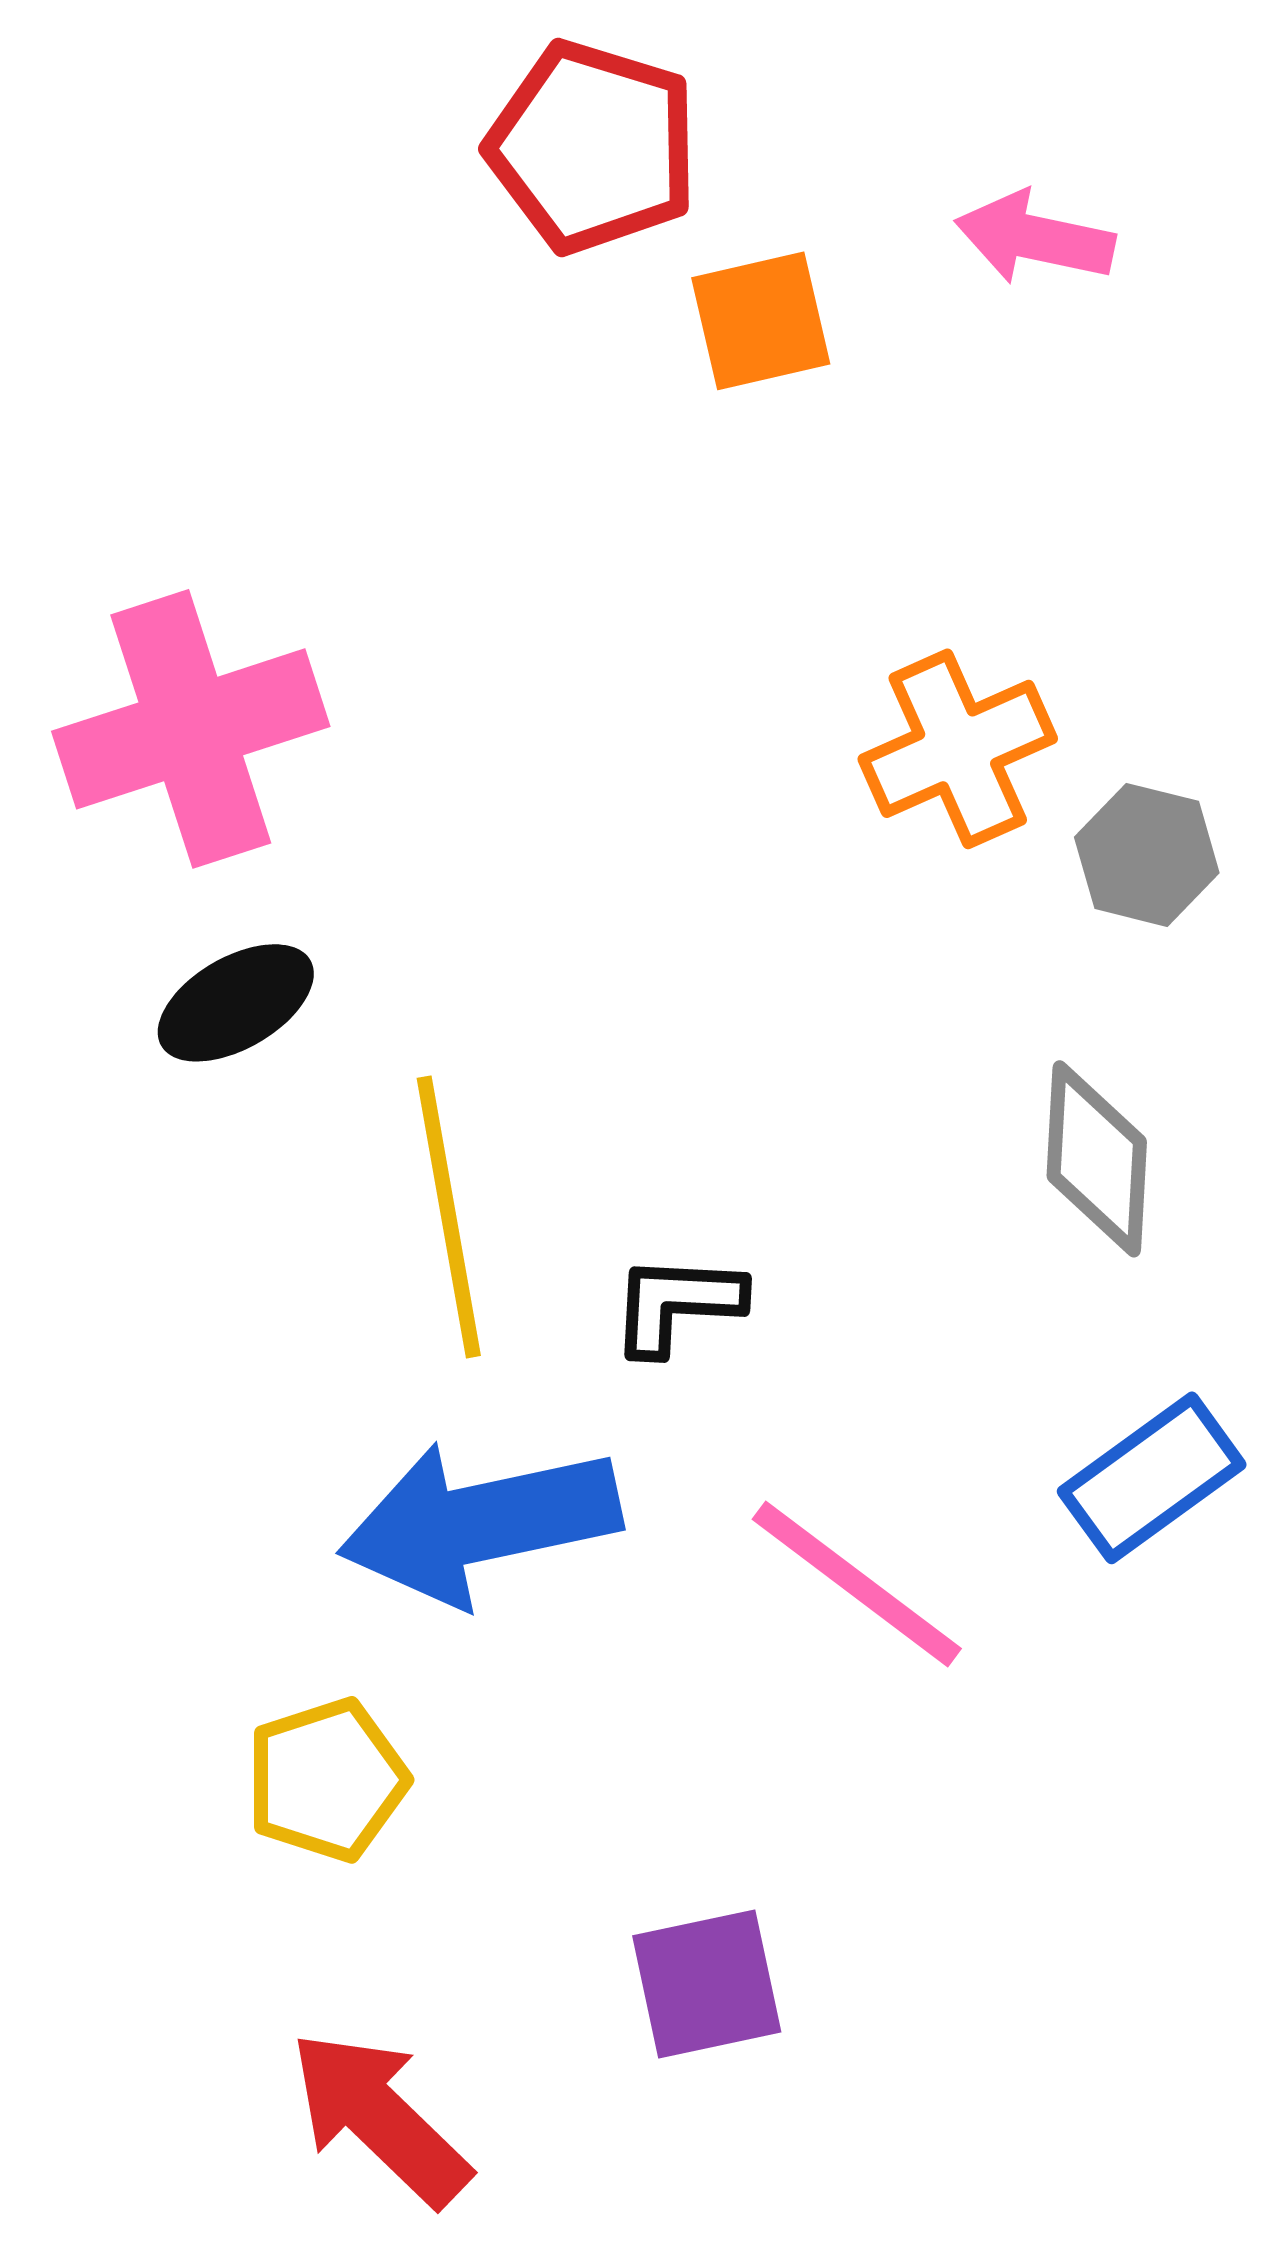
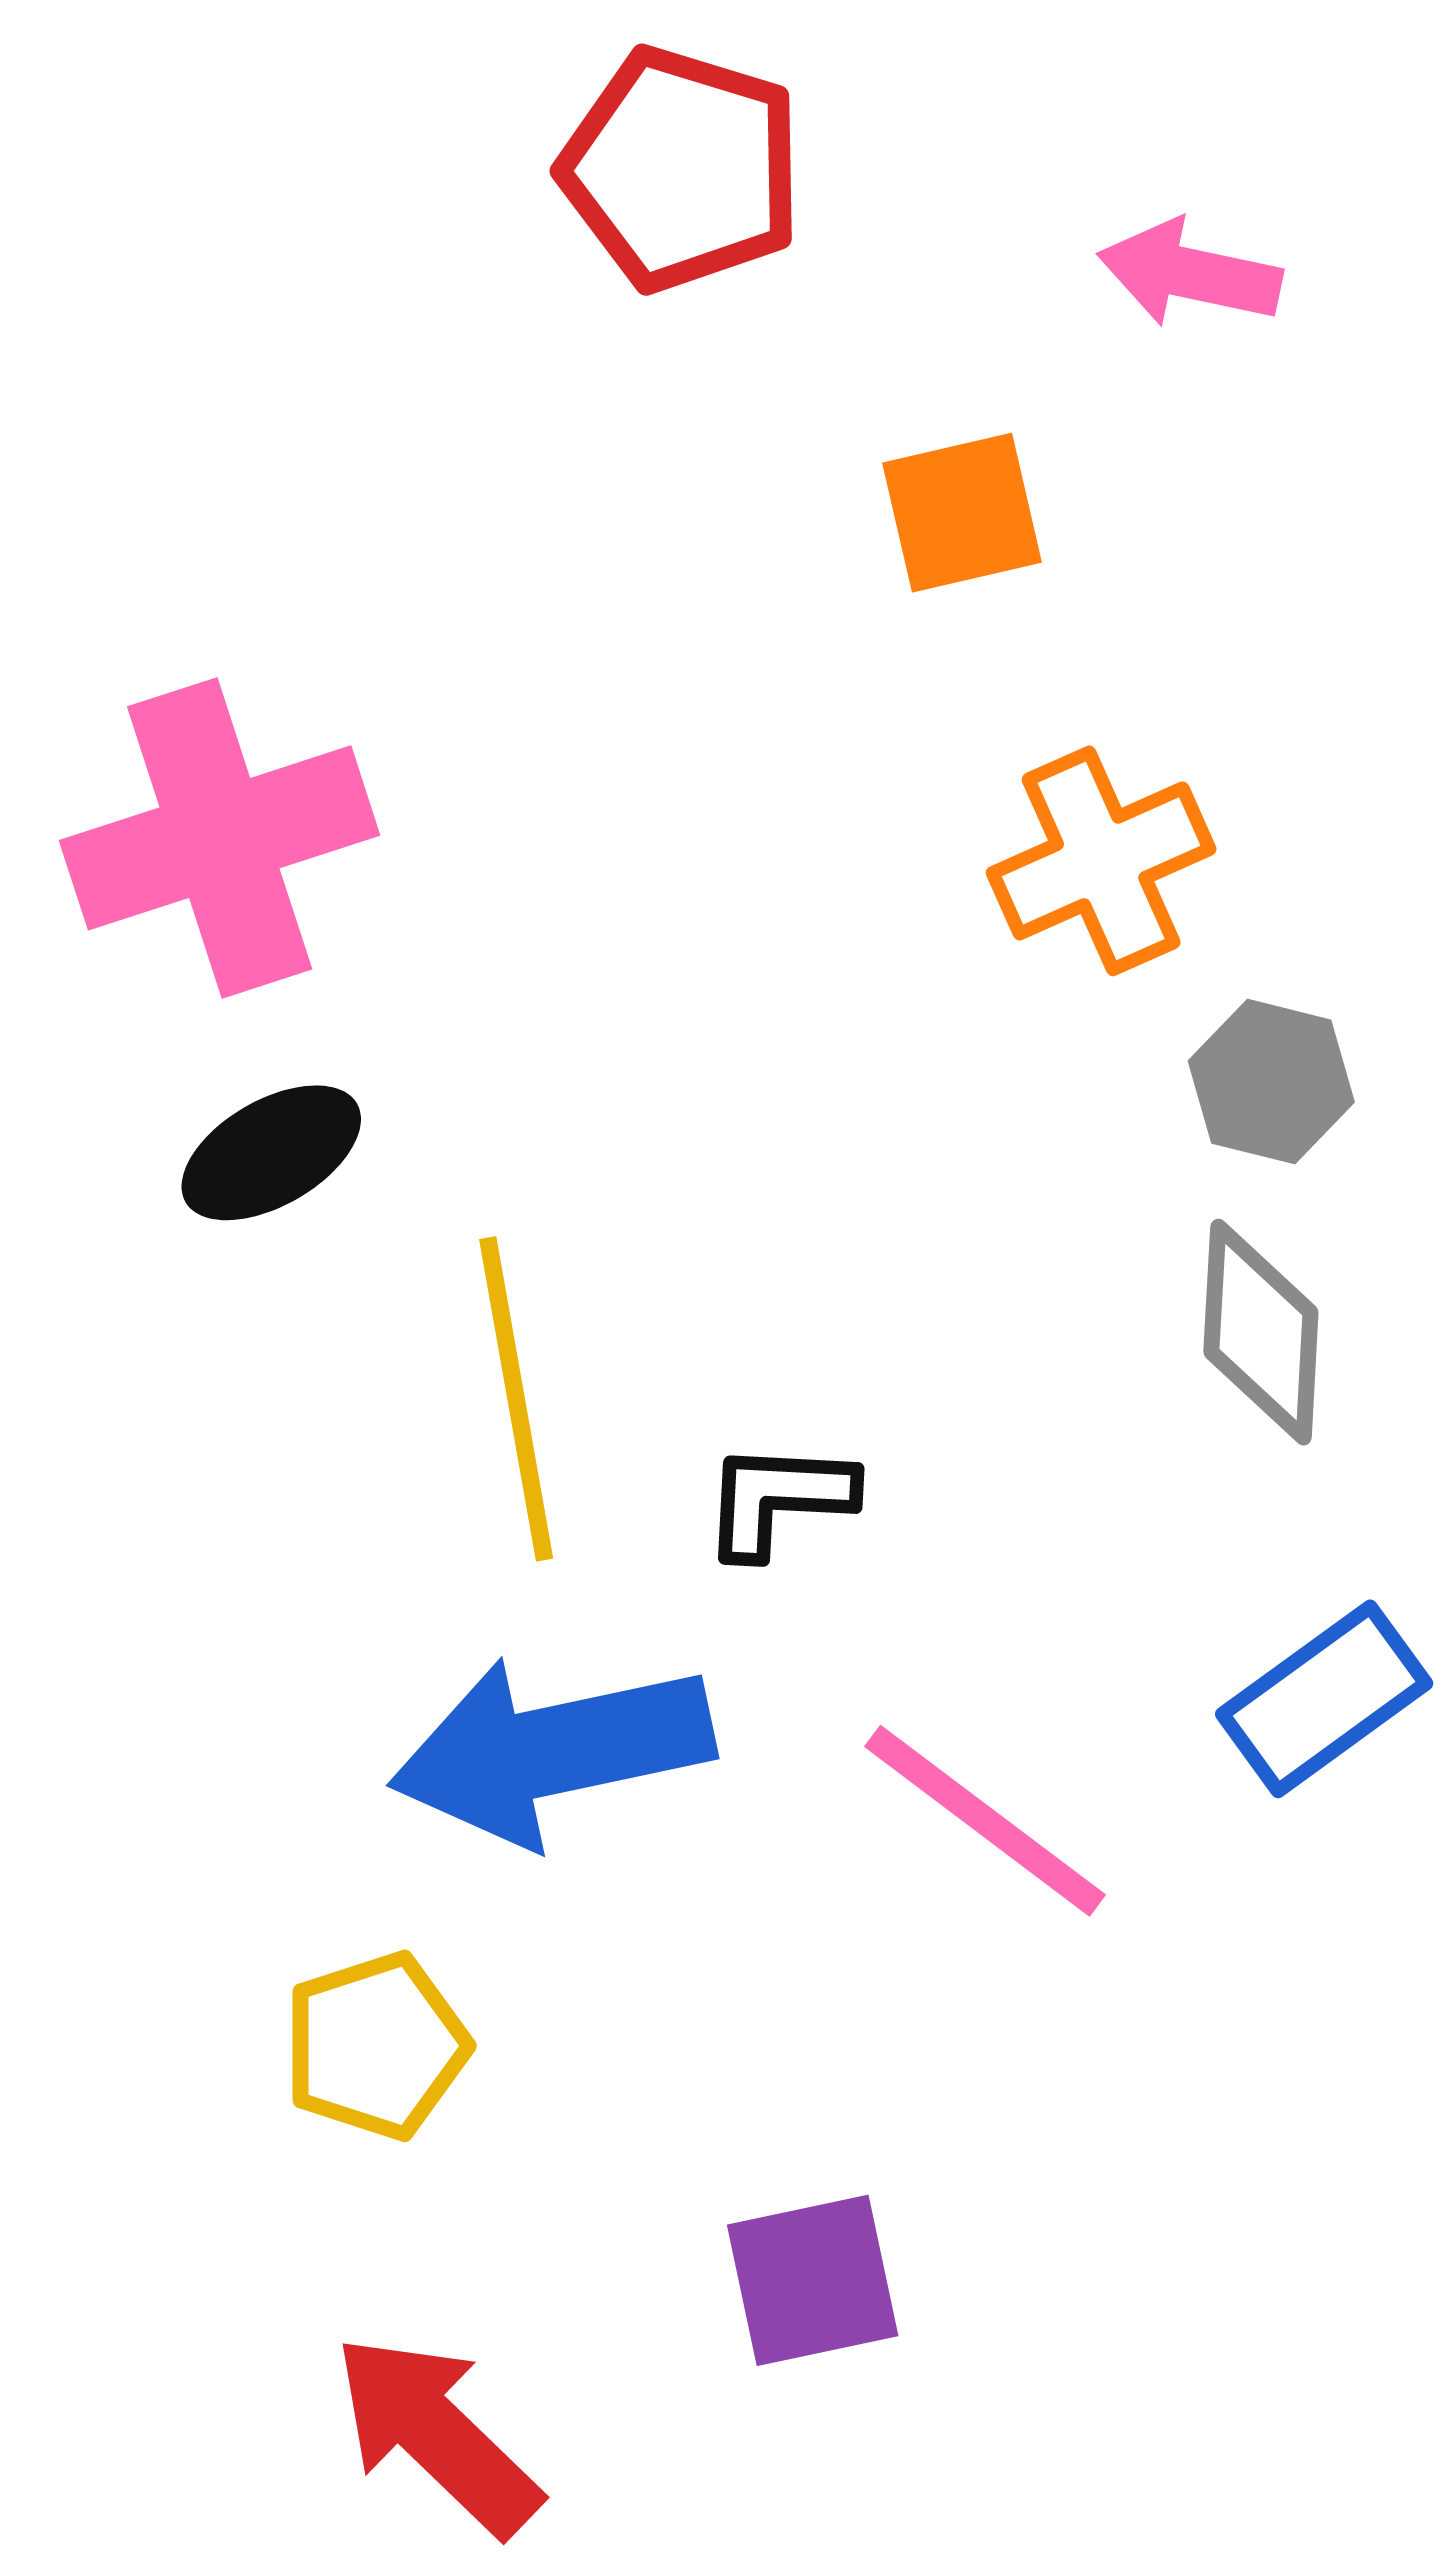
orange square: (761, 321) -> (962, 513), moved
gray hexagon: (1147, 855) -> (1271, 1082), moved

